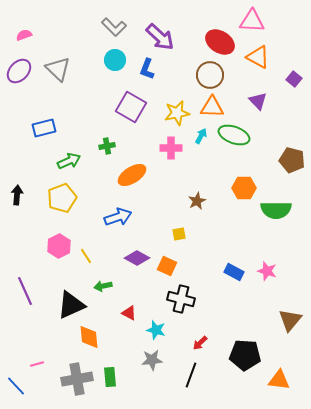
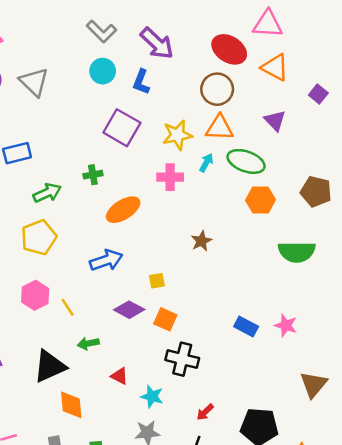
orange hexagon: (244, 188) -> (261, 200), moved
yellow square: (179, 234) -> (157, 281), moved

